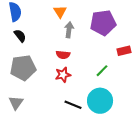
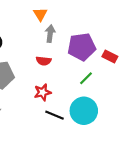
purple pentagon: (103, 23) -> (82, 47), moved
red rectangle: (124, 51) -> (110, 56), turned 40
red star: (63, 75) -> (43, 92), moved

